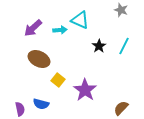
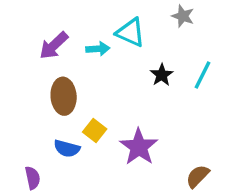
gray star: (121, 10) -> (183, 16), moved
brown ellipse: (39, 59) -> (64, 96), turned 60
blue semicircle: (41, 104) -> (67, 148), moved

